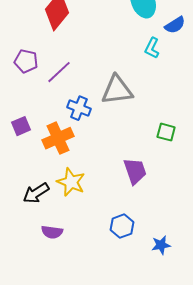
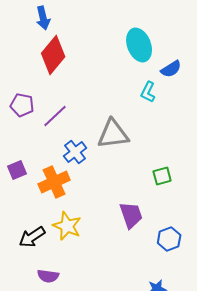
blue cross: (79, 108) -> (75, 152), turned 30
green square: (166, 132) -> (162, 176), turned -30
blue hexagon: (122, 226) -> (169, 239), moved

